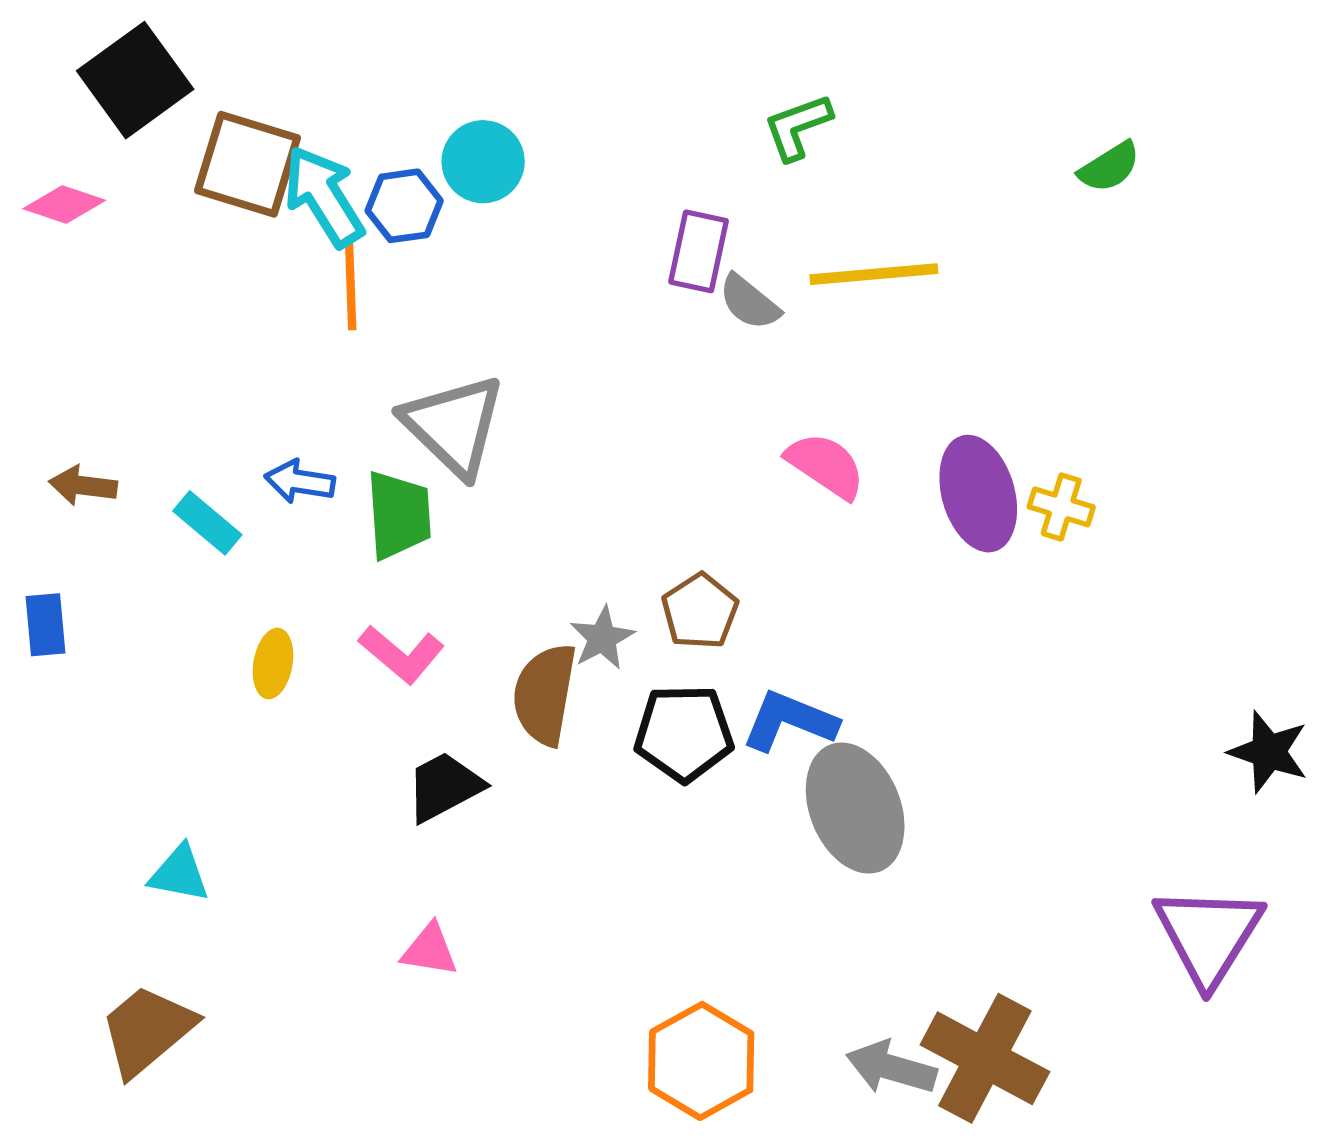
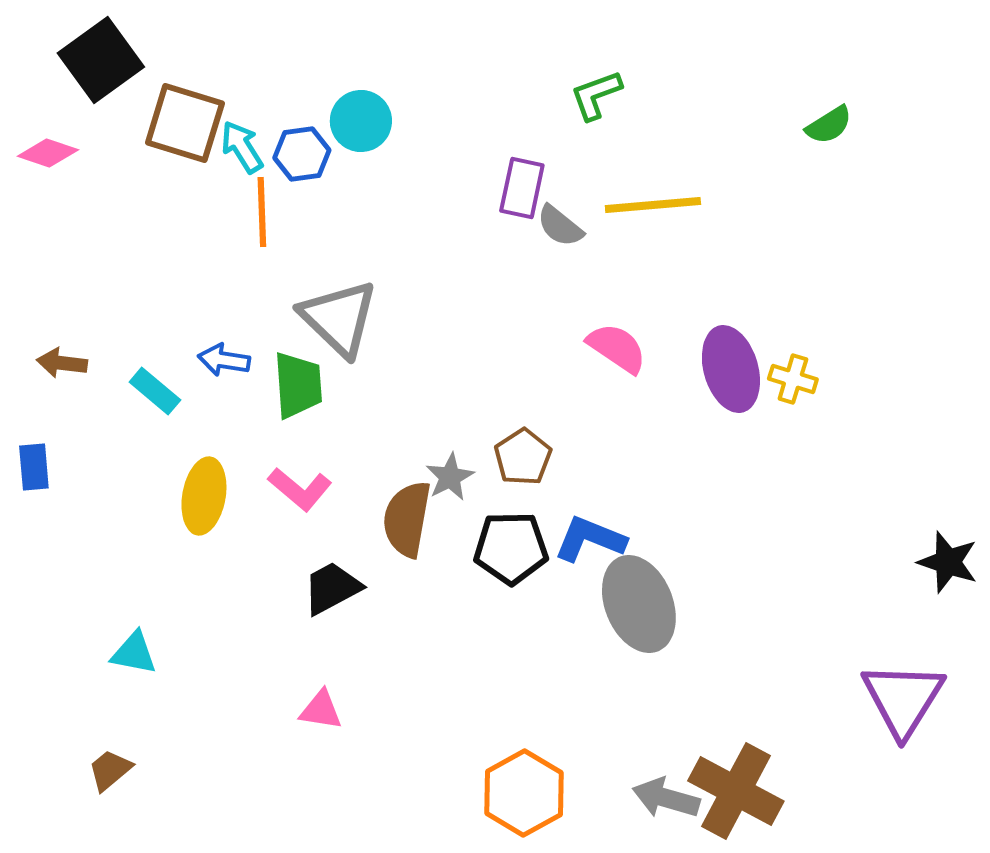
cyan arrow: (324, 196) -> (242, 147), size x0.7
yellow ellipse: (273, 664) -> (204, 496), size x1.5
brown trapezoid: (147, 1030) -> (110, 770), size x0.6

